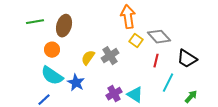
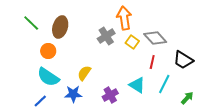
green line: (35, 22) -> (31, 23), turned 54
gray cross: (110, 56) -> (106, 36), moved
yellow semicircle: (88, 58) -> (84, 73), moved
blue star: (76, 83) -> (73, 94), moved, turned -30
cyan triangle: (135, 95) -> (137, 85), moved

